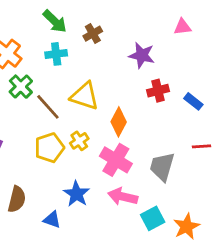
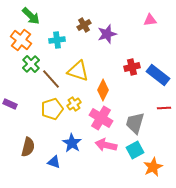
green arrow: (55, 21) -> (31, 16), moved
purple star: (142, 55) -> (107, 34), moved, turned -30
blue rectangle: (193, 101) -> (158, 75), size x1.6
cyan square: (153, 218) -> (135, 150), moved

